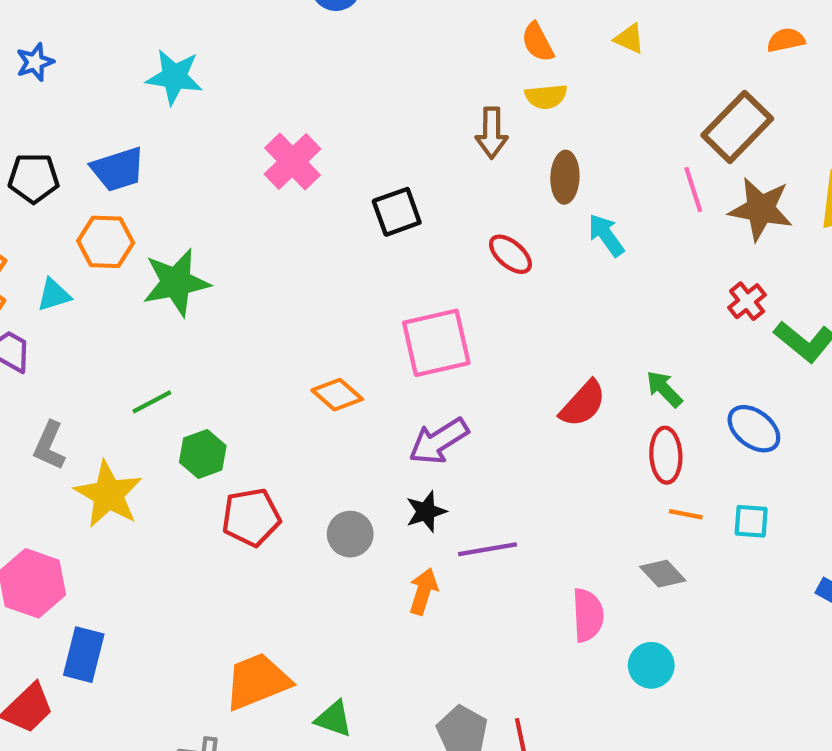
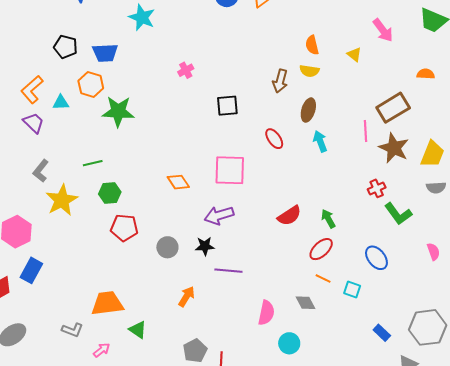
pink cross: (292, 162) -> (186, 70), size x0.6
blue ellipse: (754, 429) -> (376, 258), moved
red ellipse: (666, 455) -> (321, 249), turned 35
orange arrow: (423, 591) -> (187, 296), moved

